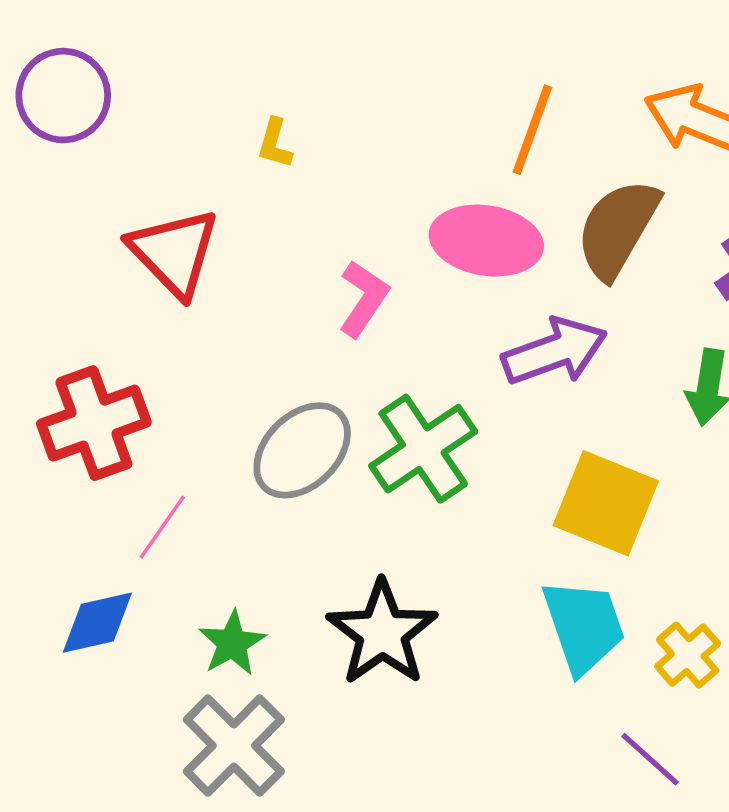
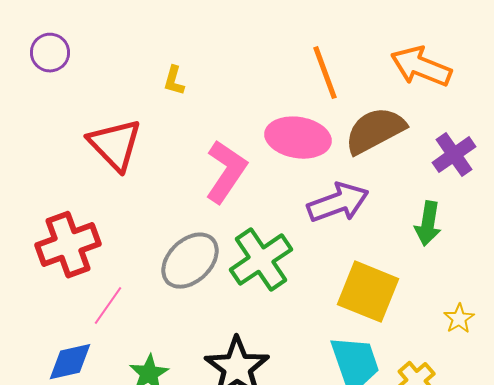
purple circle: (63, 96) -> (50, 53), size x0.7
orange line: (532, 130) -> (325, 73), turned -40
brown semicircle: (618, 229) -> (375, 131), turned 32
pink L-shape: (363, 299) -> (226, 172), size x1.4

